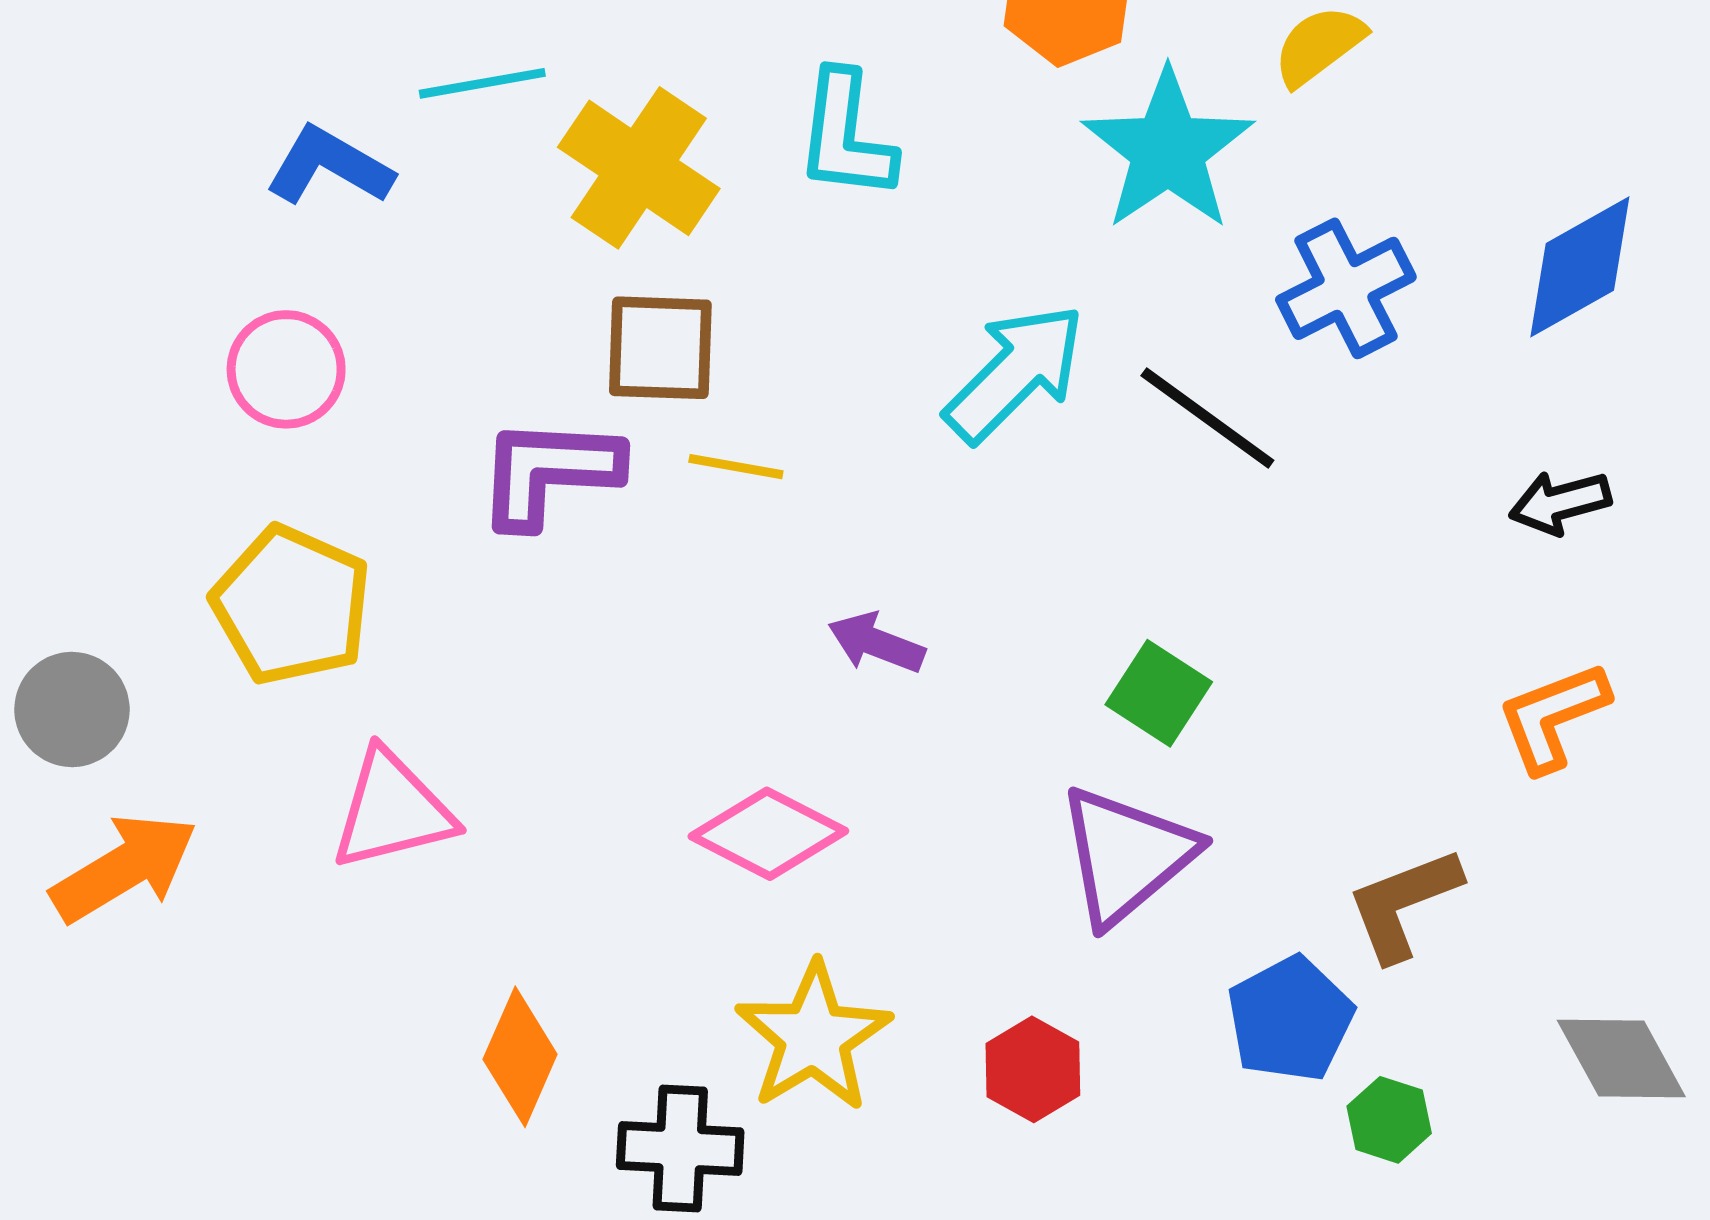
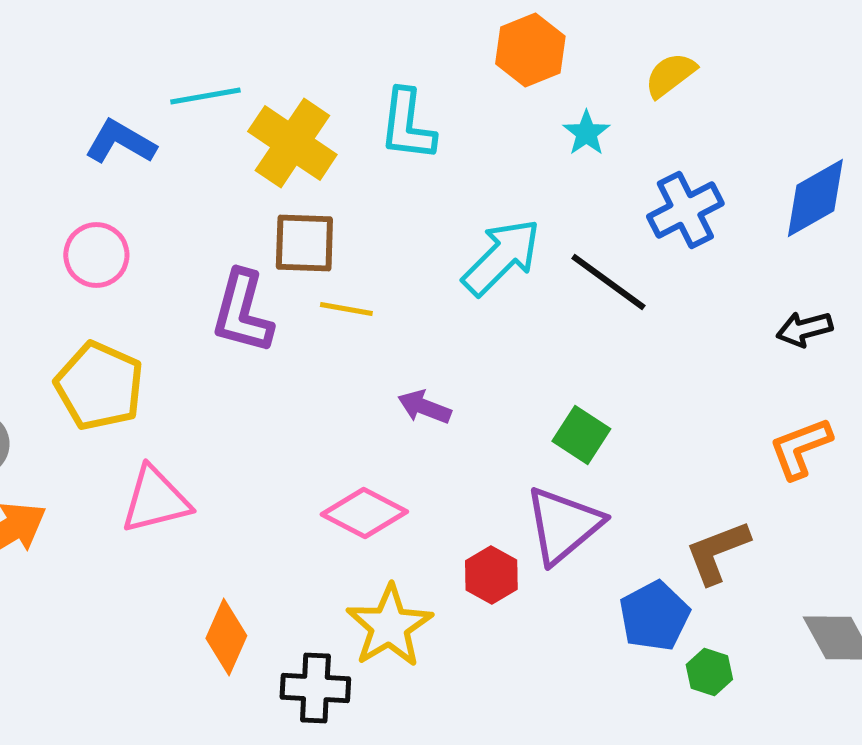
cyan star: (1168, 150) -> (586, 133), size x0.5
purple L-shape: (549, 472) -> (242, 312), turned -78
red hexagon: (1033, 1069) -> (491, 575), moved

